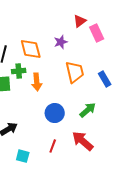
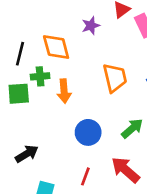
purple star: (61, 42) -> (91, 26), moved

